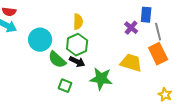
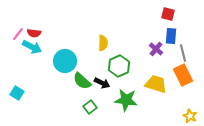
green hexagon: (77, 45) -> (119, 66), moved
green square: (65, 86) -> (90, 107), turned 32

